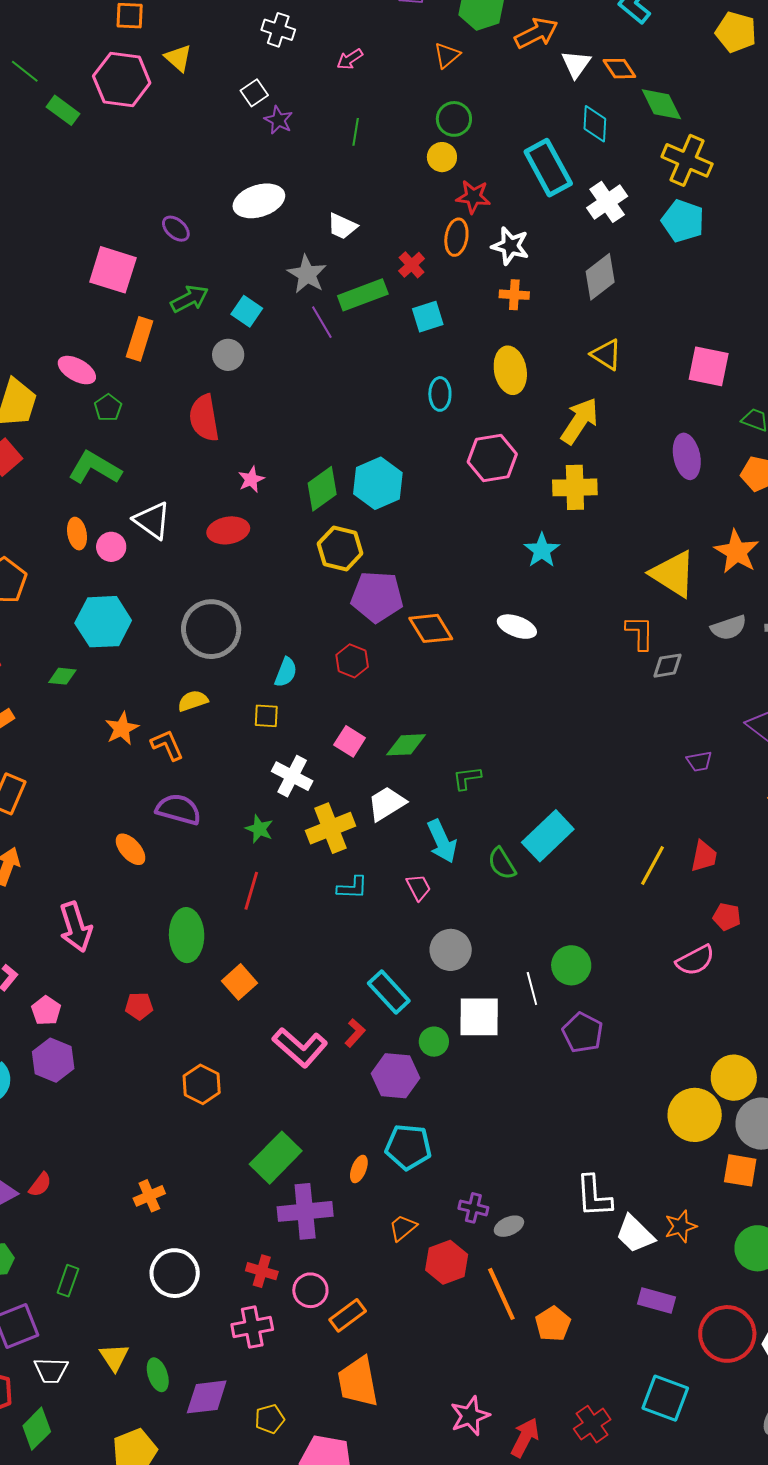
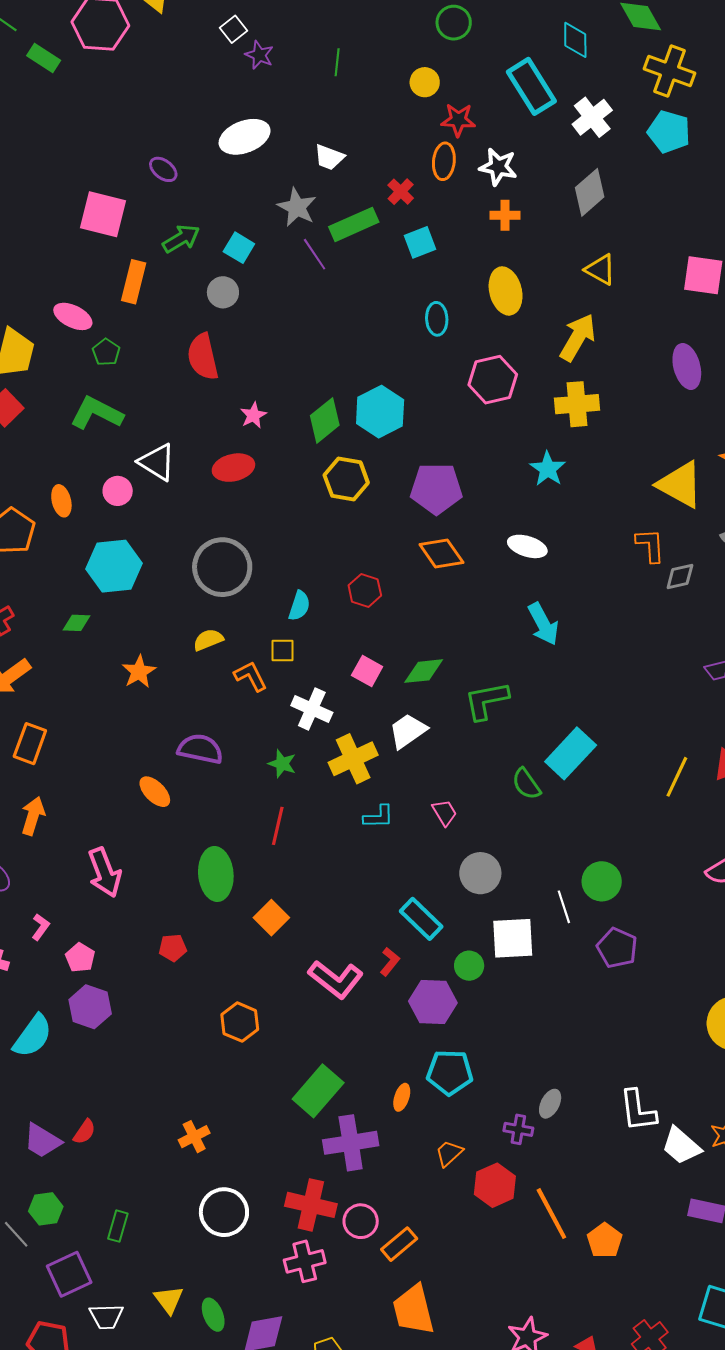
green circle: (454, 119) -> (454, 23), moved
orange ellipse: (77, 534) -> (61, 501), moved
purple pentagon: (377, 597) -> (436, 489), moved
orange L-shape: (167, 745) -> (251, 676), moved
green L-shape: (467, 778) -> (486, 701), size x1.6
cyan arrow: (442, 841) -> (543, 624), moved
gray ellipse: (509, 1226) -> (550, 1104), moved, turned -36
red cross: (262, 1271) -> (311, 1205), size x1.6

